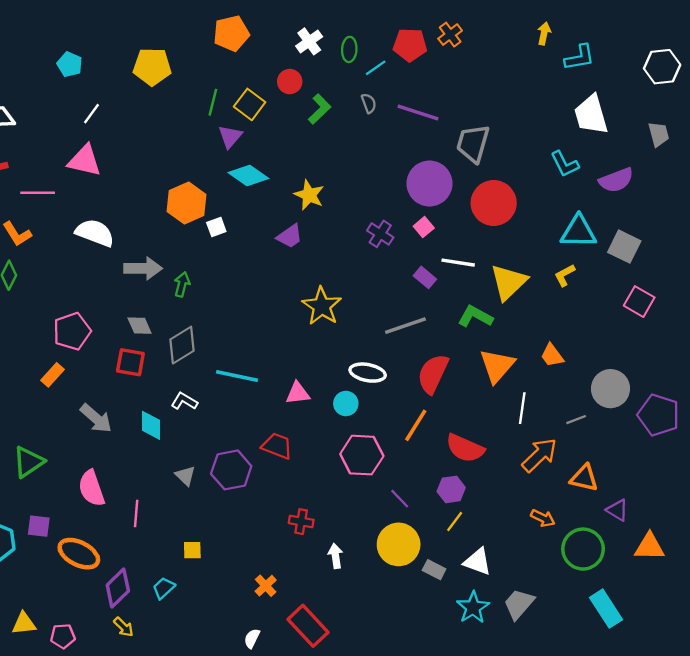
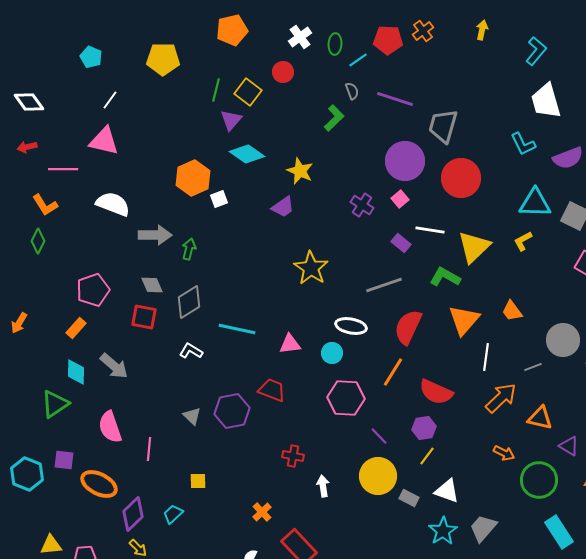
yellow arrow: (544, 33) -> (482, 30), moved
cyan L-shape: (580, 57) -> (536, 51), turned -40
green L-shape: (319, 109) -> (334, 118), moved
cyan diamond: (151, 425) -> (76, 372), moved

